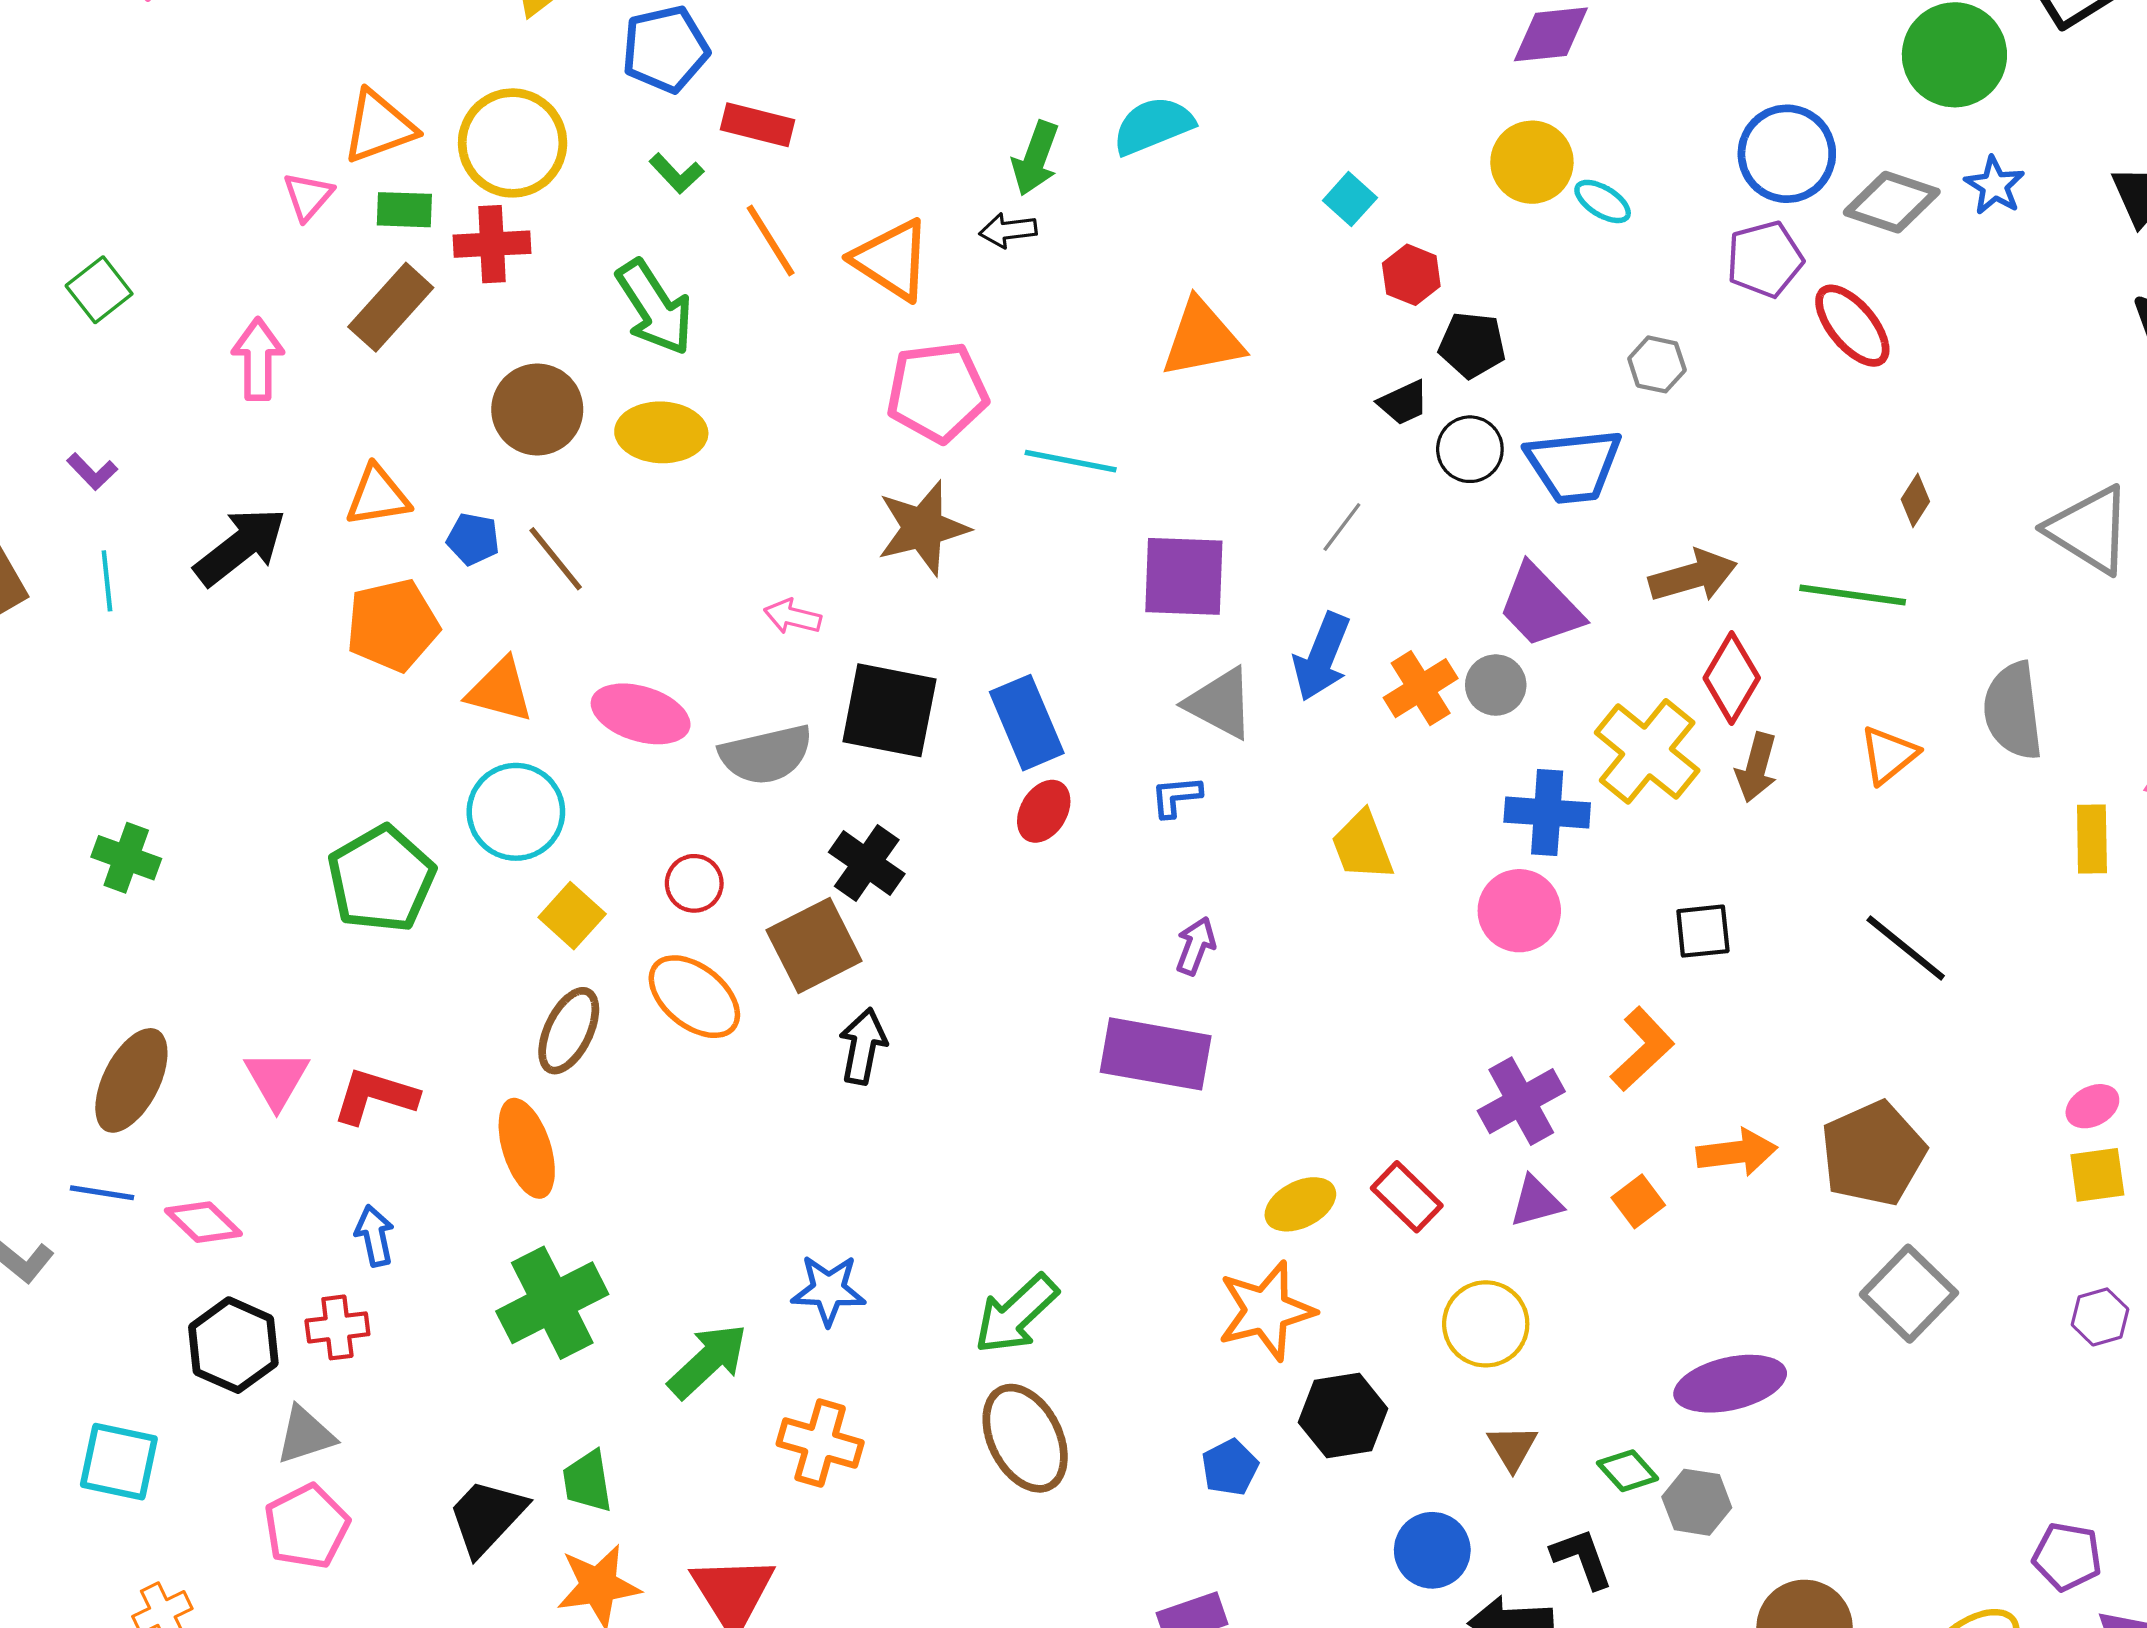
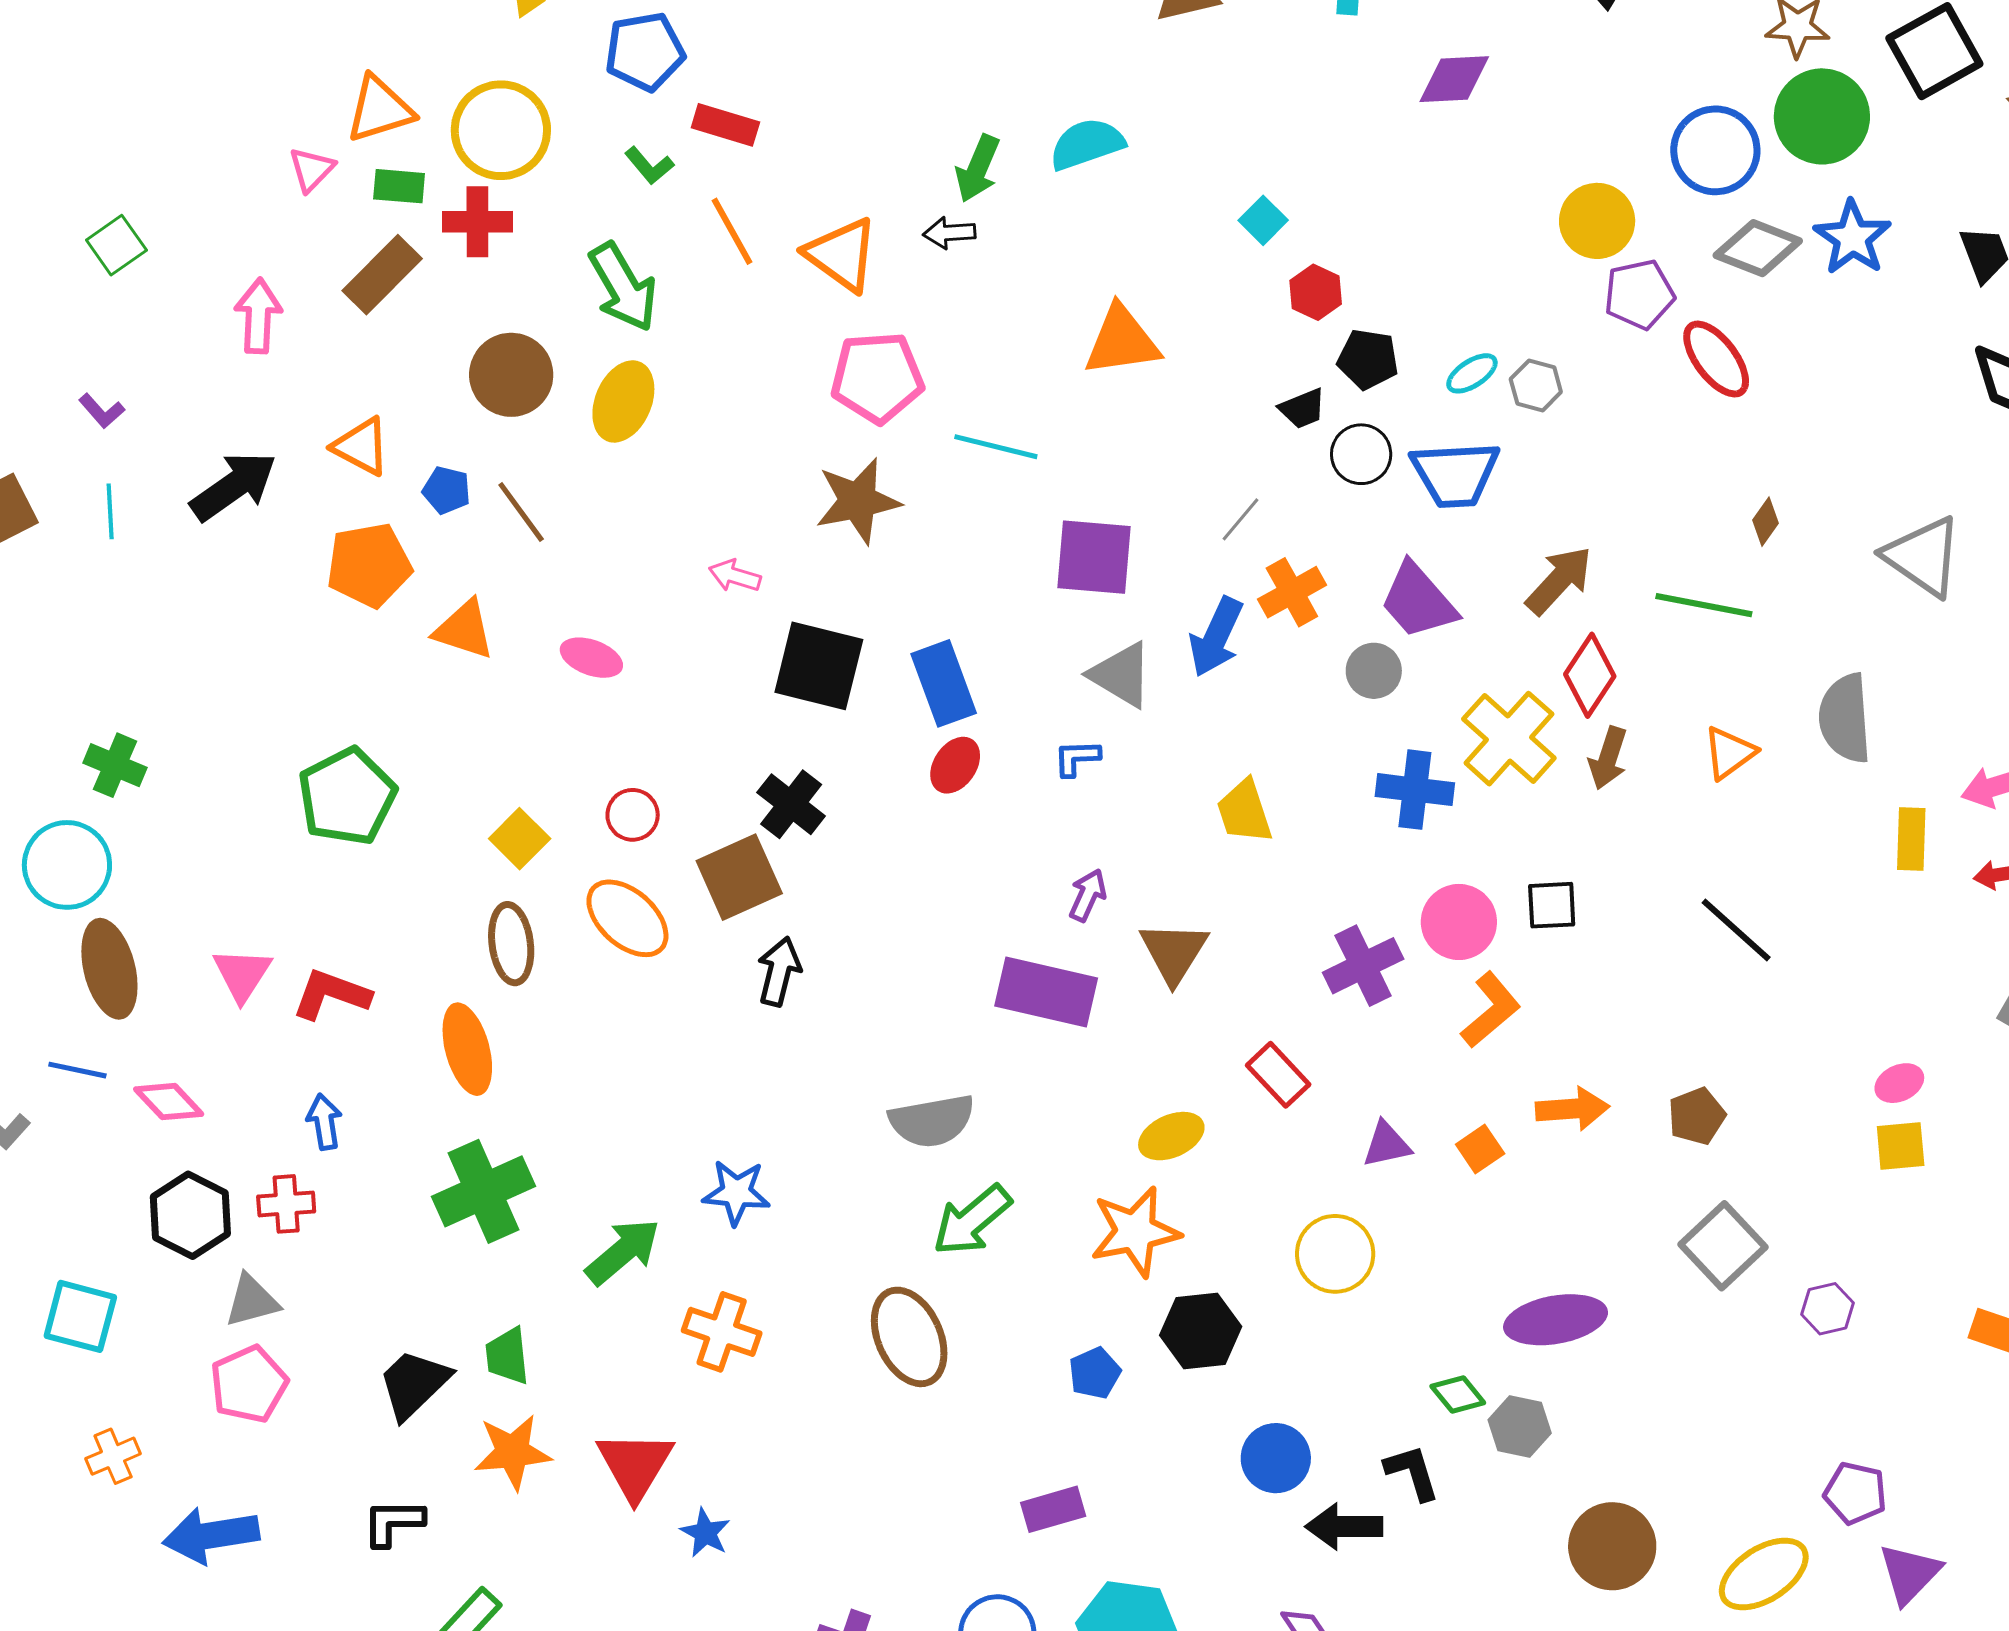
blue circle: (1787, 154) -> (1715, 150), moved
yellow circle: (1532, 162) -> (1597, 221), moved
blue star: (1995, 185) -> (1853, 238), size x1.4
cyan ellipse: (1603, 201) -> (1472, 373), moved, turned -68
yellow ellipse: (661, 432) -> (623, 401), turned -72
orange triangle: (378, 496) -> (361, 446), turned 34
brown arrow: (1693, 576) -> (1559, 580), turned -34
orange cross: (1421, 688) -> (1292, 592), moved
pink ellipse: (641, 714) -> (591, 658), size x0.7
gray semicircle: (766, 755) -> (932, 1121), moved
cyan circle: (516, 812) -> (67, 865), moved
pink circle: (1519, 911) -> (1459, 922), moved
brown ellipse: (569, 1031) -> (511, 944), turned -36
brown ellipse: (131, 1080) -> (109, 969), turned -44
purple cross: (1521, 1101) -> (1363, 966), moved
brown pentagon: (1873, 1153) -> (1697, 1116), size x0.6
red rectangle: (1407, 1197) -> (1278, 1075), moved
green arrow: (1016, 1314) -> (972, 1220), moved
purple hexagon: (2100, 1317) -> (1828, 1309), moved
brown triangle: (1512, 1448) -> (1174, 952), moved, size x1.5

